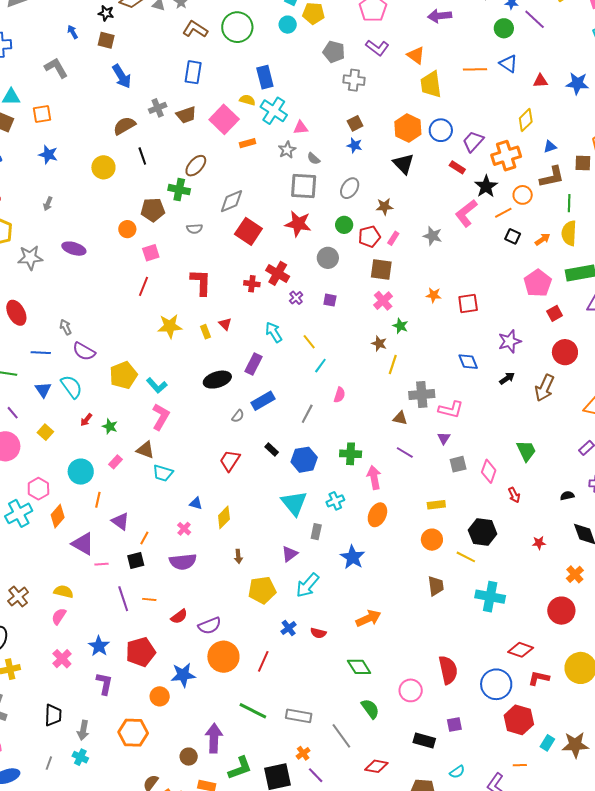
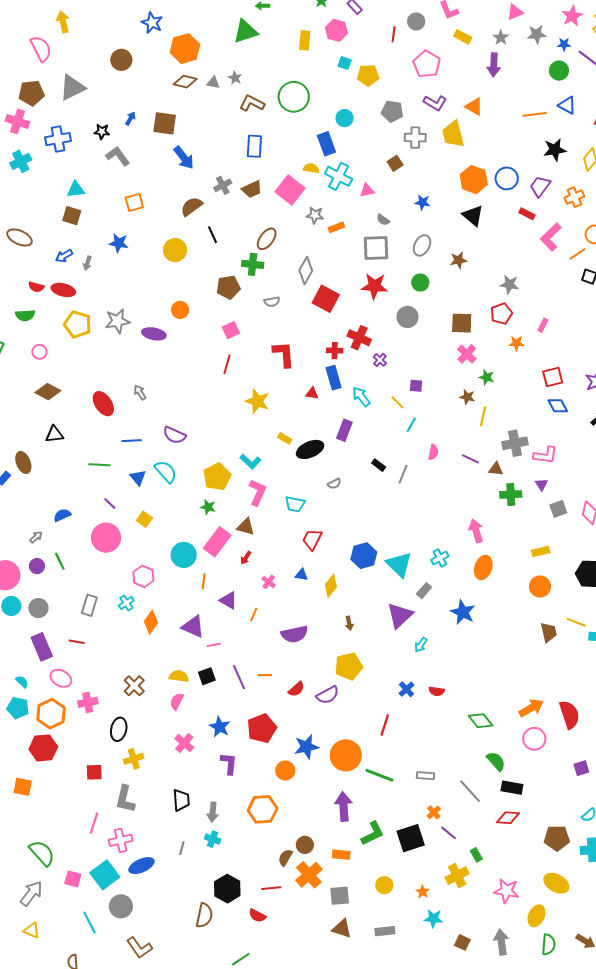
black star: (106, 13) -> (102, 132), moved
purple arrow: (440, 16) -> (494, 65), turned -75
cyan circle: (288, 25) -> (345, 118), moved
blue arrow: (73, 32) -> (130, 119), turned 64
brown square: (106, 40) -> (165, 123), size x1.4
yellow trapezoid: (431, 84) -> (453, 134), moved
orange square: (42, 114) -> (134, 202), moved
brown square: (355, 123) -> (395, 163), moved
orange rectangle: (247, 143) -> (336, 227), moved
gray star: (287, 150) -> (315, 215), moved, turned -30
orange cross: (506, 156) -> (574, 197), size x0.7
black star: (486, 186) -> (555, 150), moved, turned 30
gray diamond: (231, 201) -> (306, 270), turned -32
gray arrow: (48, 204) -> (87, 263), moved
pink L-shape: (466, 213) -> (551, 237), moved
orange circle: (127, 229) -> (180, 310), moved
red pentagon: (369, 237) -> (501, 314), moved
pink rectangle: (393, 238) -> (543, 325), moved
gray star: (30, 258) -> (117, 321), moved
purple square: (330, 300) -> (416, 386), moved
red square: (468, 303) -> (553, 377), moved
red triangle: (225, 324) -> (312, 393), turned -32
yellow star: (170, 326) -> (257, 401), turned 30
gray arrow: (66, 327) -> (140, 392), moved
yellow rectangle: (206, 332) -> (285, 438), moved, turned -32
yellow pentagon: (123, 375) -> (217, 477), moved
blue rectangle: (263, 401) -> (334, 378), moved, turned -70
gray semicircle: (238, 416) -> (334, 484), turned 32
red arrow: (86, 420) -> (246, 558), moved
black rectangle: (272, 449) -> (379, 465), moved
purple line: (405, 453) -> (470, 459), moved
green cross: (351, 454) -> (511, 494), moved
blue hexagon: (304, 460) -> (364, 556), moved
red trapezoid: (230, 461) -> (312, 539), moved
pink rectangle: (115, 462) -> (217, 542), size x2.0
cyan trapezoid: (163, 473) -> (295, 504), moved
cyan cross: (19, 513) -> (126, 603), size x0.6
orange diamond: (58, 516) -> (151, 622), moved
pink cross: (184, 529) -> (269, 582), moved
gray rectangle: (316, 532) -> (424, 591), turned 35
purple triangle: (290, 554) -> (400, 615), size x1.6
yellow line: (466, 557) -> (576, 622), moved
black square: (136, 560) -> (207, 676), moved
cyan arrow: (308, 585) -> (421, 645), size x0.6
yellow pentagon: (262, 590) -> (349, 666), moved
orange arrow: (368, 618) -> (531, 708), moved
orange circle: (223, 657) -> (346, 755), moved
gray rectangle: (299, 716) -> (426, 776), size x0.7
black rectangle: (424, 740) -> (512, 788), moved
brown circle: (189, 757) -> (305, 845), moved

